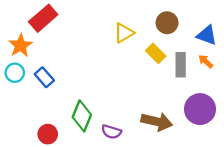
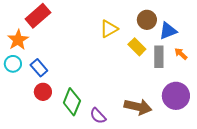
blue triangle: (207, 35) -> (168, 31), moved, turned -42
purple semicircle: (111, 132) -> (98, 116), turned 30
red circle: (48, 134) -> (43, 92), moved

